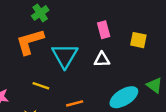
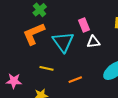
pink rectangle: (104, 30) -> (84, 25), moved

